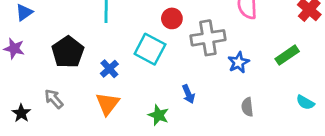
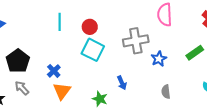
red circle: (172, 18) -> (90, 27), moved
black pentagon: (68, 52) -> (18, 61), moved
blue cross: (109, 69) -> (54, 71), moved

